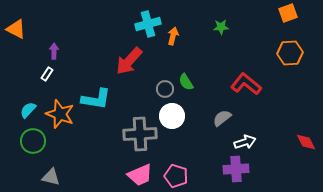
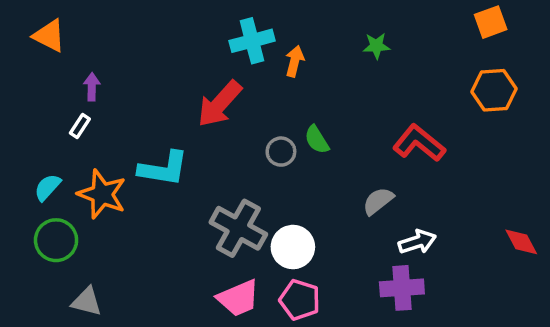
orange triangle: (16, 29) -> (49, 36), moved
white circle: (172, 116) -> (293, 247), moved
gray cross: (140, 134) -> (238, 228), turned 32

